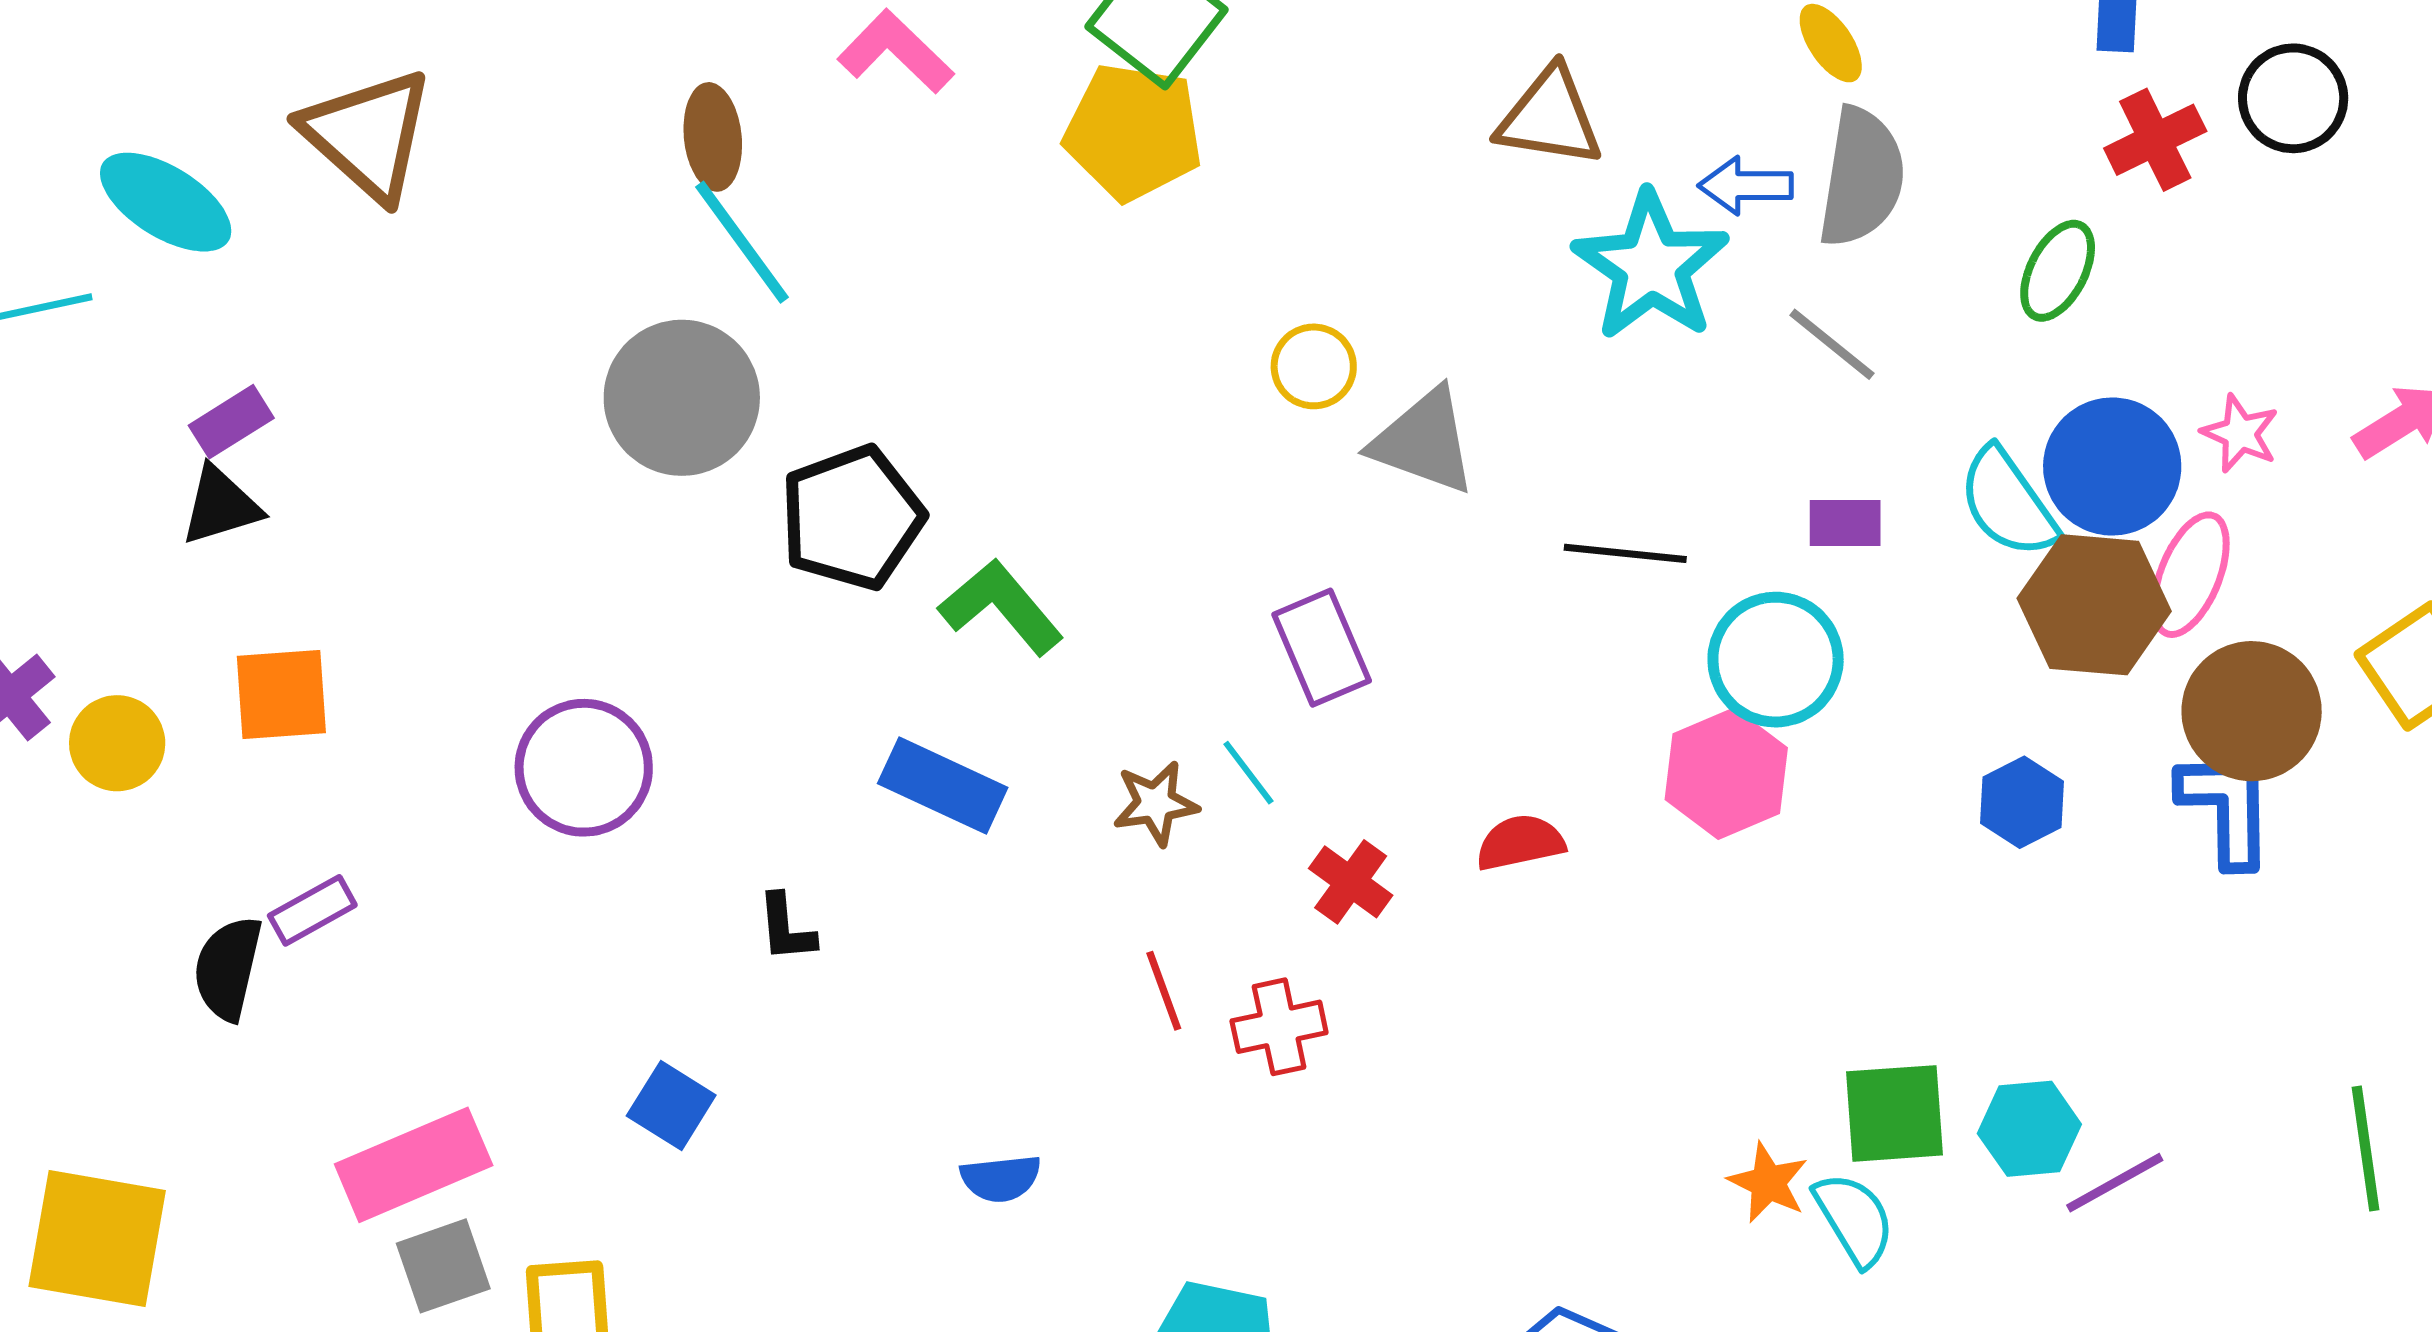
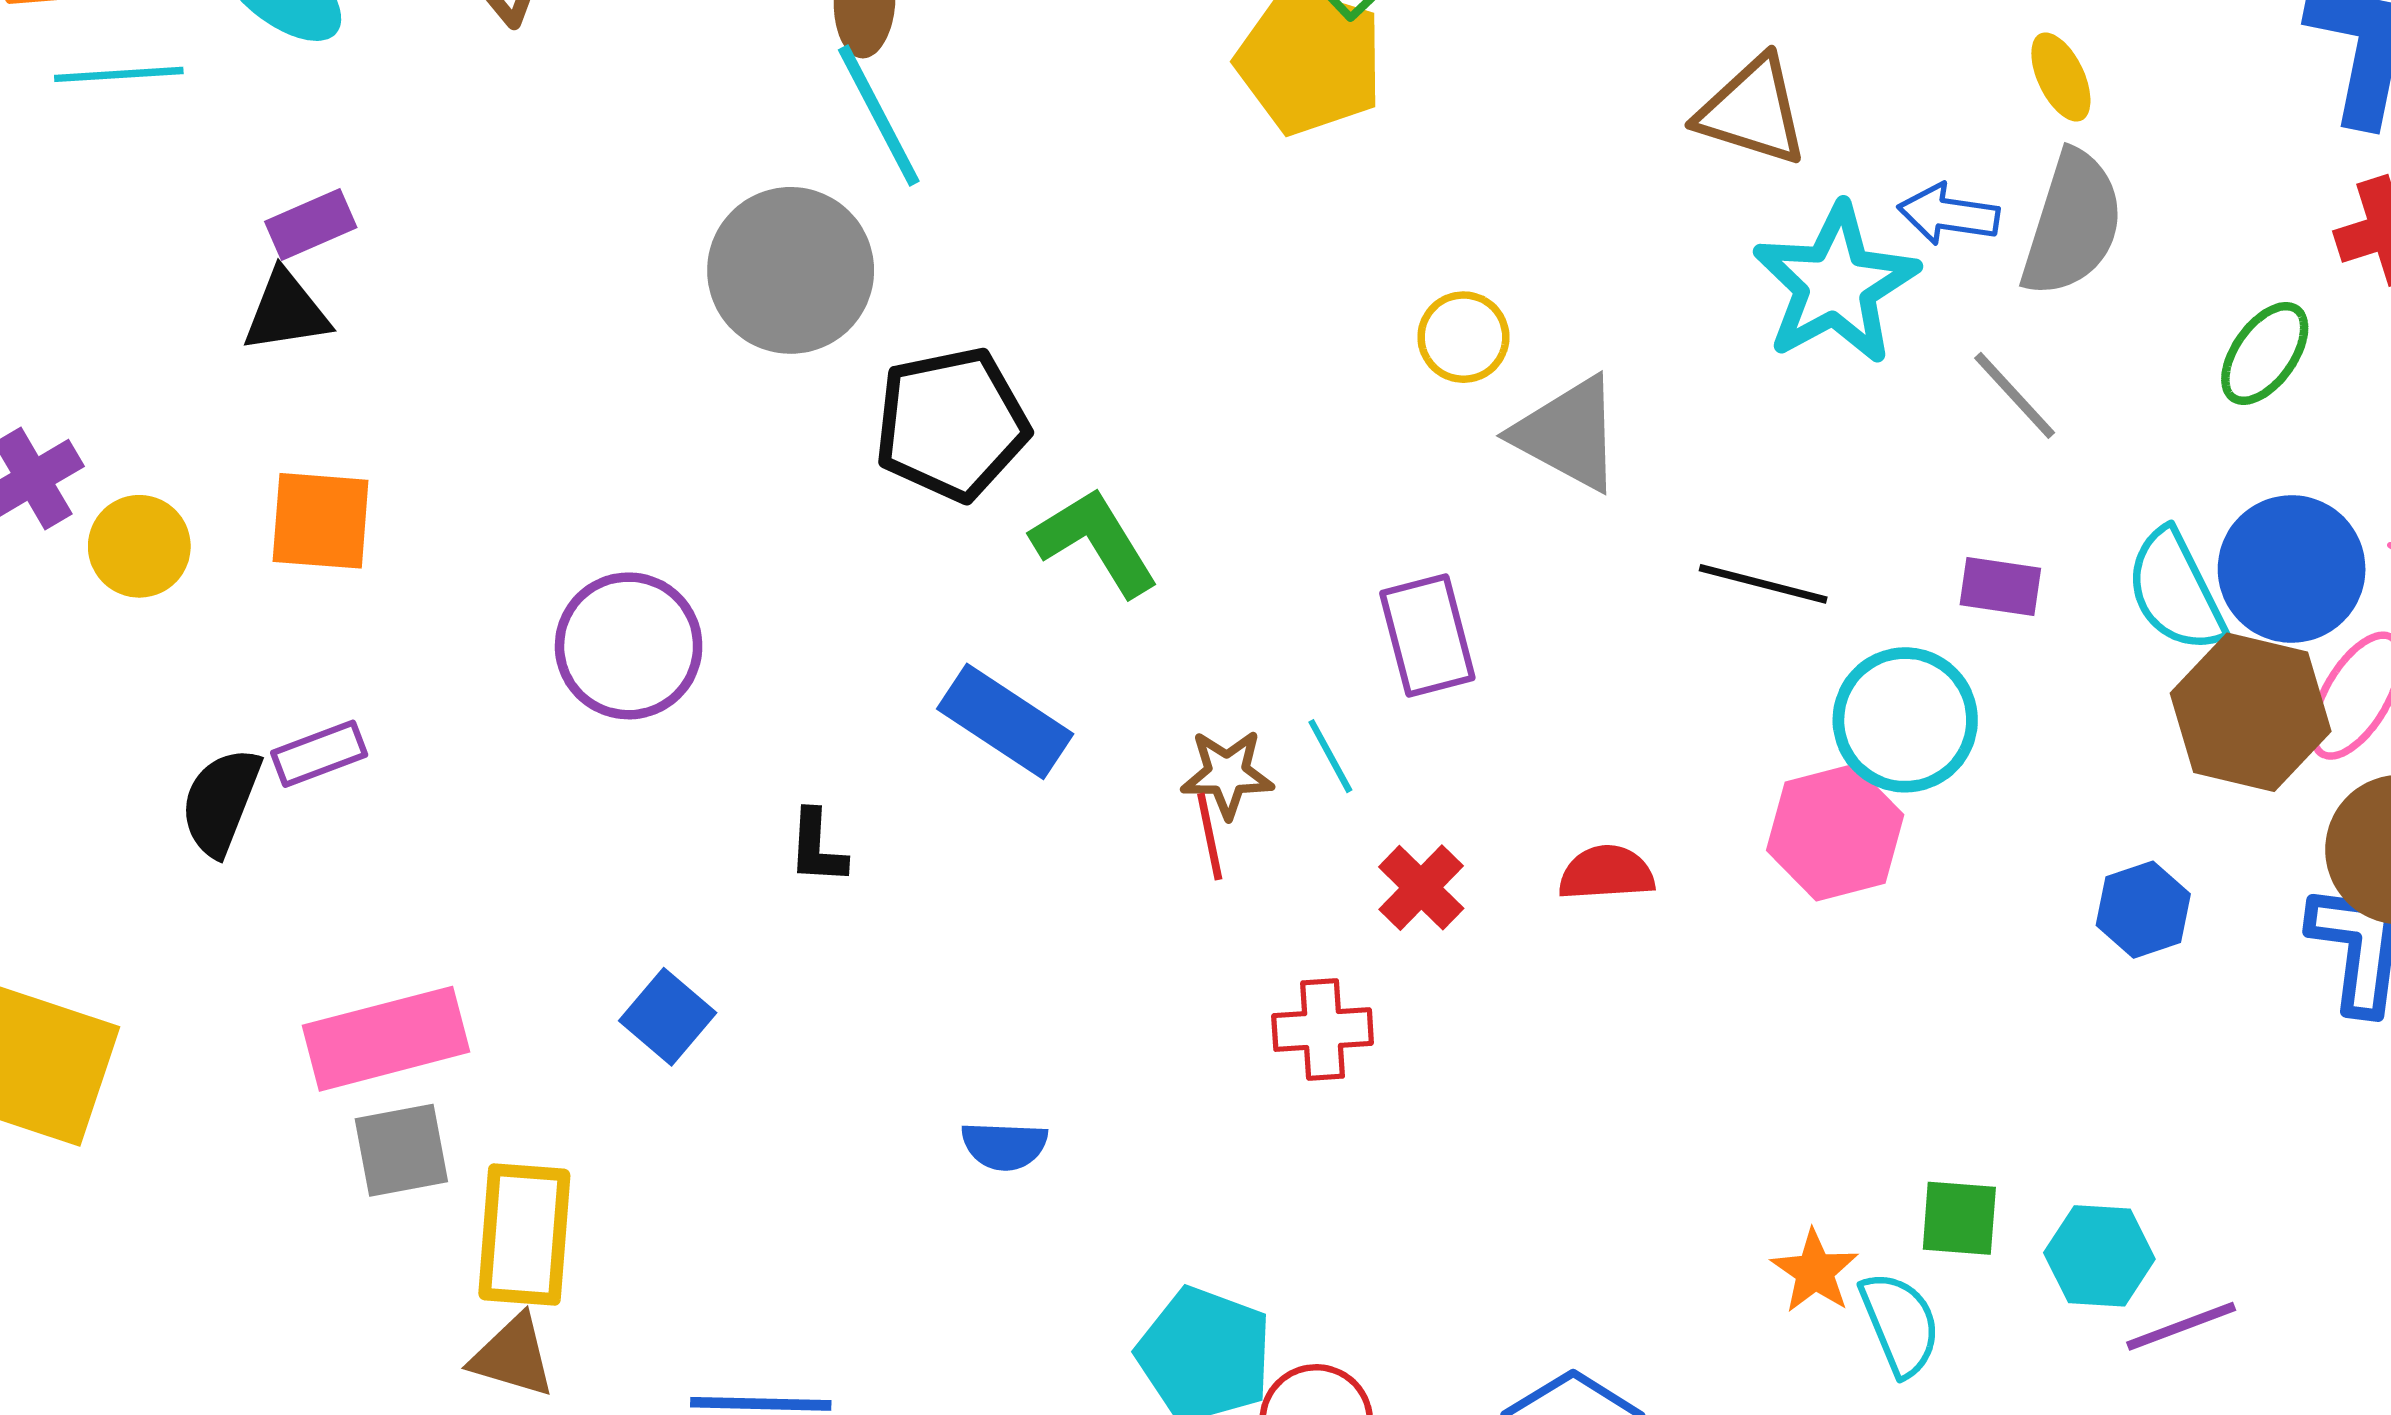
red line: (1164, 991) -> (1210, 837), moved
green square: (1895, 1113) -> (1959, 1218), size x0.7

